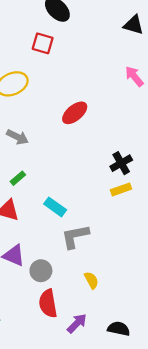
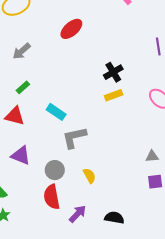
gray arrow: (17, 137) -> (22, 51), turned 114
gray circle: (41, 271) -> (55, 170), moved

